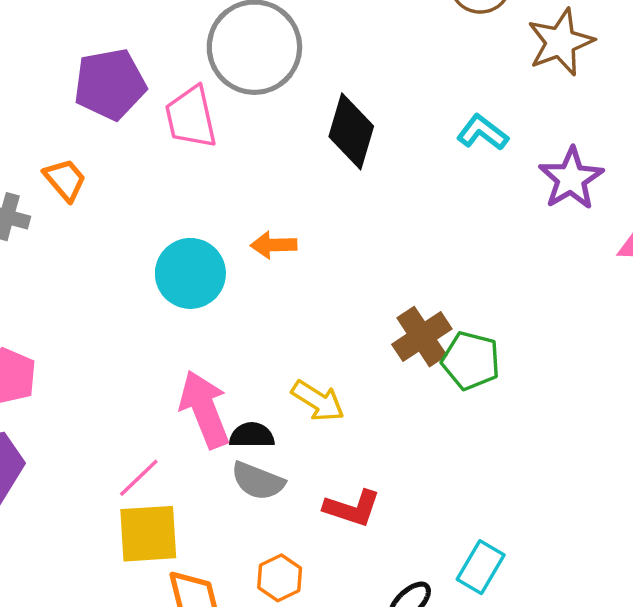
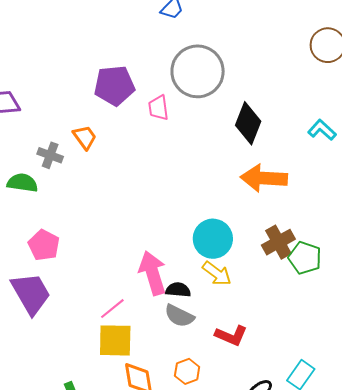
pink trapezoid: (191, 117) -> (158, 108), size x0.7
orange arrow: (274, 245) -> (264, 178), moved, size x1.8
cyan circle: (190, 273) -> (213, 239), moved

